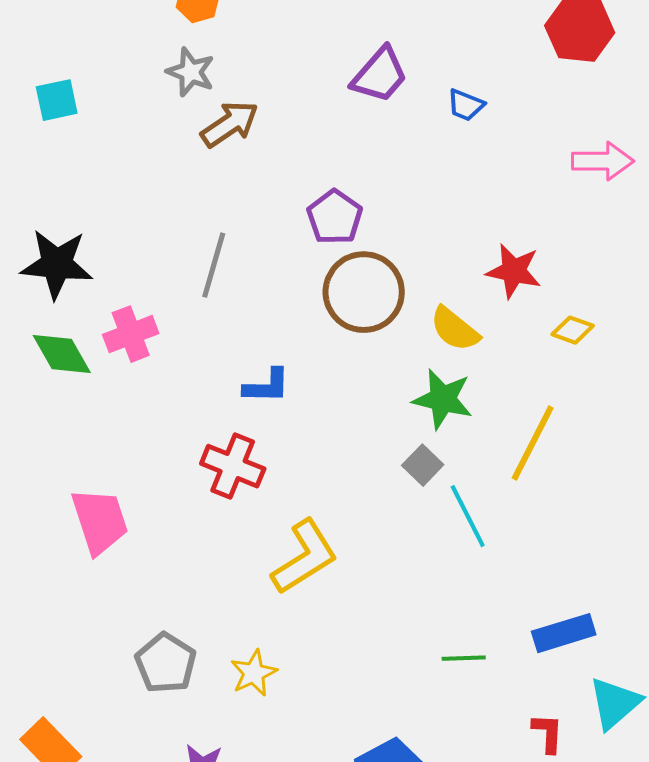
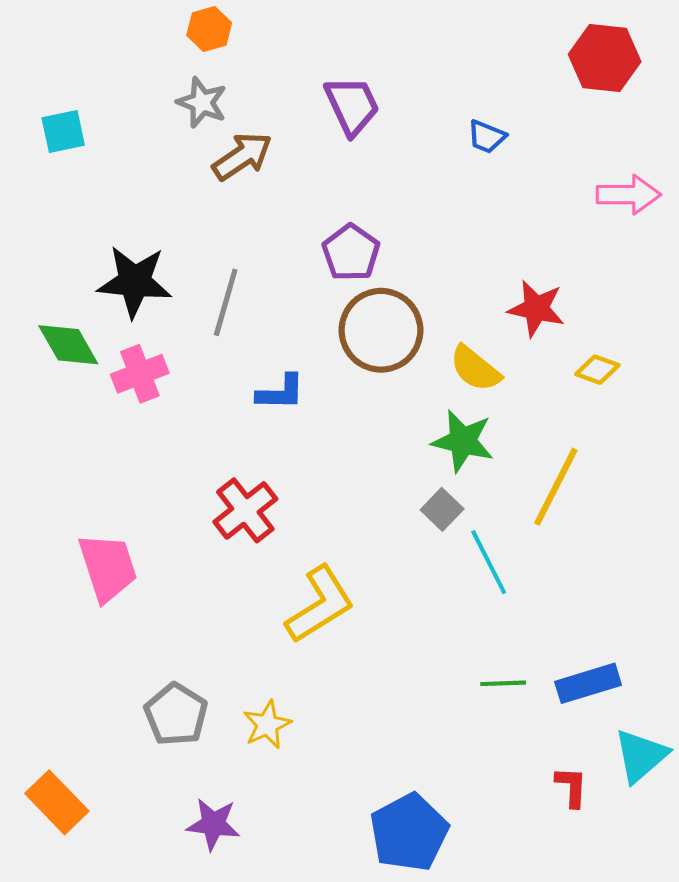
purple trapezoid: (380, 75) -> (352, 106), moved, turned -66
black star: (57, 264) -> (135, 282), moved
green diamond: (62, 354) -> (68, 345), moved
blue L-shape: (267, 386) -> (281, 392), moved
red cross: (233, 466) -> (245, 510), turned 30
green line: (464, 658) -> (503, 683), moved

